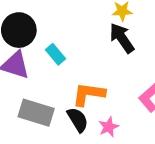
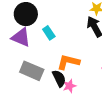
pink star: (109, 127) -> (69, 86), moved

